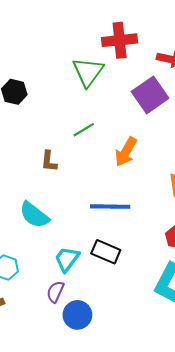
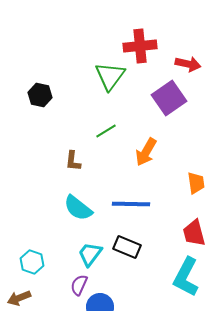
cyan semicircle: (34, 215) -> (78, 208), moved

